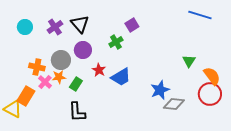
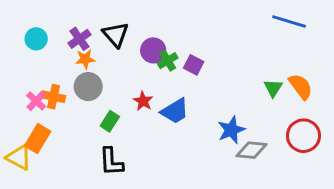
purple square: (132, 25) -> (194, 65), moved, turned -32
purple circle: (83, 50) -> (153, 50), moved
orange semicircle: (212, 76) -> (301, 87), moved
orange star: (59, 77) -> (85, 59), moved
pink cross: (45, 82) -> (36, 101), moved

